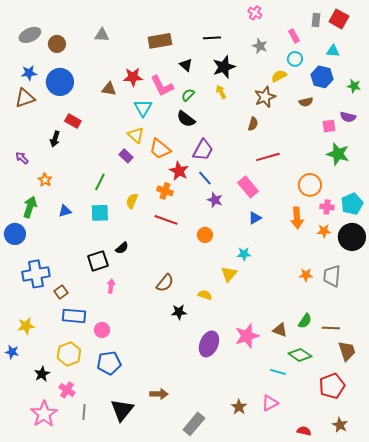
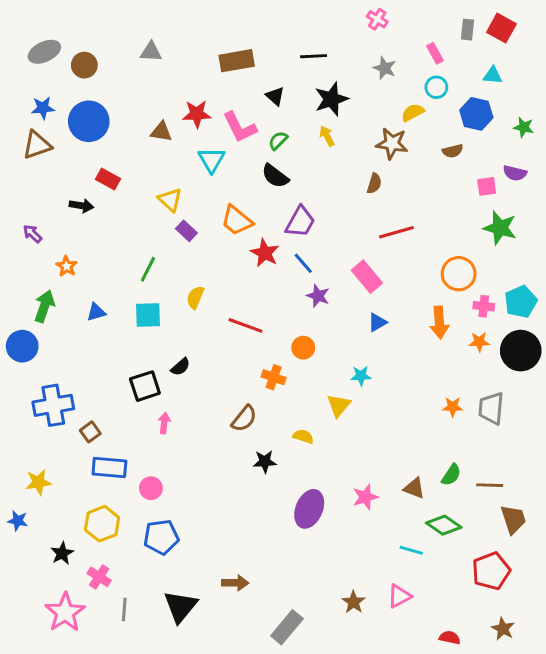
brown star: (265, 97) -> (392, 143), turned 30
yellow triangle: (136, 135) -> (170, 200), moved
black arrow: (55, 139) -> (81, 206), turned -98
orange cross: (165, 191) -> (274, 377), moved
pink star: (247, 336) -> (365, 497), size x0.7

